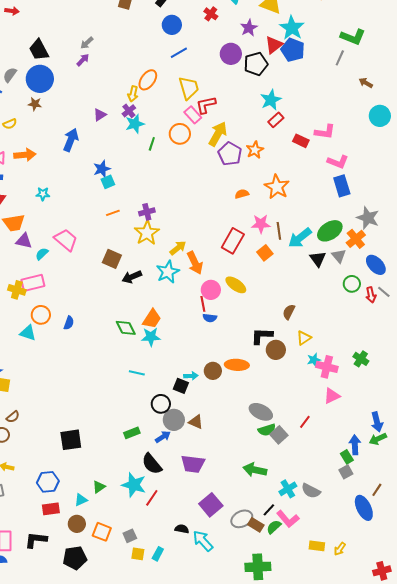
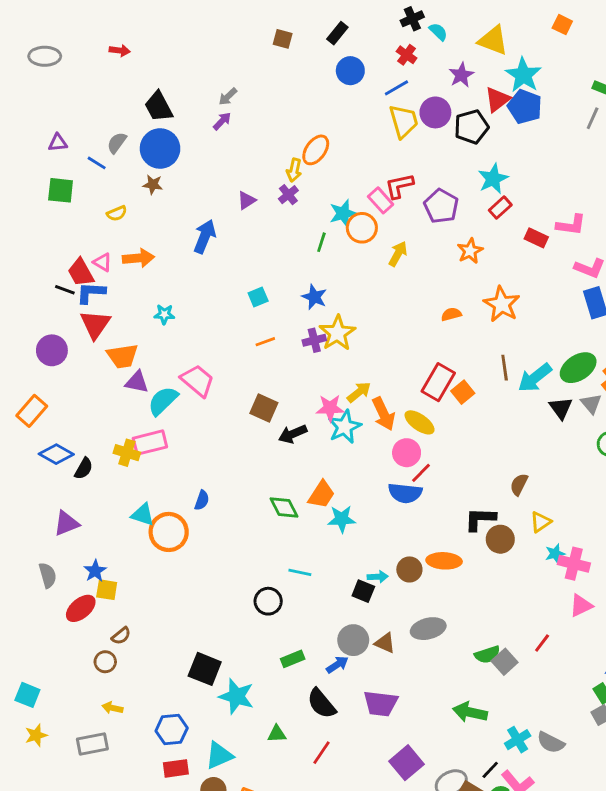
blue line: (179, 53) -> (396, 88), moved
yellow trapezoid: (189, 88) -> (404, 121), moved
cyan star: (135, 124) -> (343, 213), moved
yellow arrow: (218, 134) -> (398, 254), moved, size x0.7
purple pentagon: (230, 154) -> (441, 206), moved
blue star: (102, 169) -> (314, 297), moved, turned -30
pink star: (261, 224) -> (330, 408), moved
yellow star: (147, 233) -> (337, 333), moved
orange square: (265, 253) -> (463, 392), moved
cyan semicircle: (42, 254) -> (163, 401), size x1.6
yellow ellipse: (236, 285) -> (420, 422), moved
red line: (203, 304) -> (421, 473), moved, turned 56
orange circle: (41, 315) -> (169, 532), moved, size x1.4
blue semicircle: (210, 318) -> (405, 493), size x1.6
cyan star: (151, 337) -> (342, 519), moved
black circle: (161, 404) -> (268, 601), moved
gray ellipse: (261, 412) -> (428, 629), moved, turned -40
black square: (71, 440) -> (205, 669), turned 30
cyan star: (134, 485) -> (236, 696), moved
green triangle: (99, 487) -> (277, 734), moved, turned 32
cyan triangle: (81, 500) -> (219, 755), size x1.5

